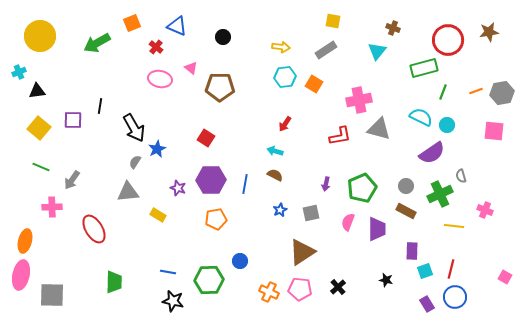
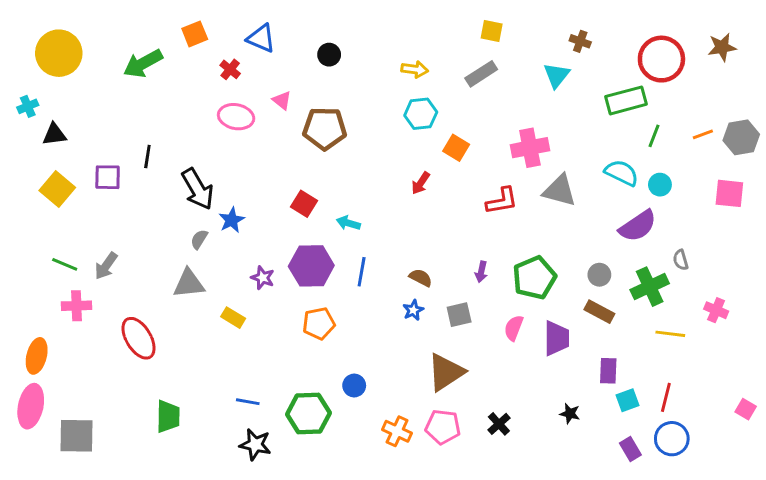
orange square: (314, 84) -> (456, 148), moved
cyan arrow: (275, 151) -> (348, 223), moved
green line: (41, 167) -> (65, 264), moved
brown semicircle: (275, 175) -> (421, 278), moved

